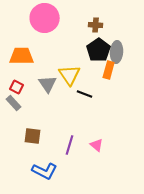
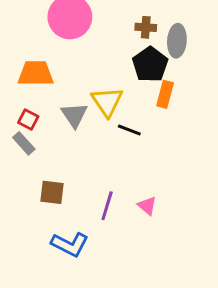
gray ellipse: (117, 52) -> (177, 41), moved

